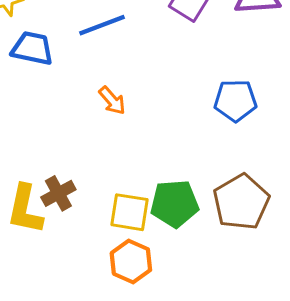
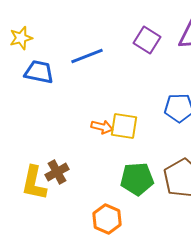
orange arrow: (112, 101) -> (102, 127), moved, turned -35
yellow square: (129, 212) -> (124, 126), moved

